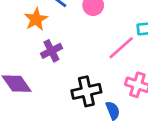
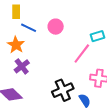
purple cross: (51, 51) -> (22, 66), moved

